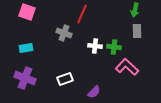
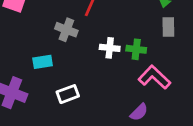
cyan rectangle: (26, 48) -> (43, 62), moved
purple semicircle: (94, 92) -> (139, 112), moved

